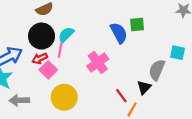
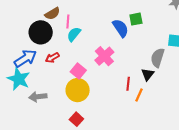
black circle: (41, 36) -> (41, 32), moved
pink line: (60, 50) -> (68, 22), moved
pink square: (48, 70) -> (78, 71), moved
red line: (121, 96) -> (128, 84), turned 48

